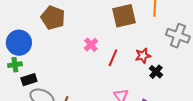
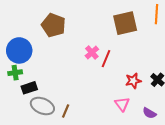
red star: (143, 56) -> (133, 81), moved
red line: (113, 58) -> (106, 59), moved

